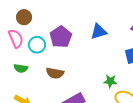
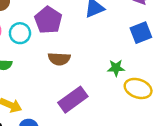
brown semicircle: (55, 73) -> (59, 59), moved

